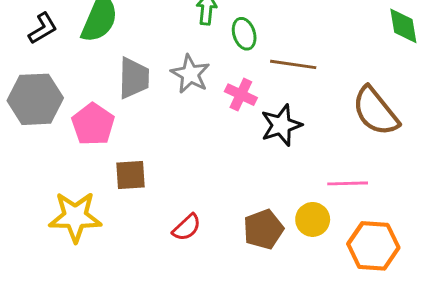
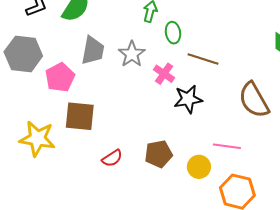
brown square: (130, 175) -> (80, 116), size x1.4
brown pentagon: (263, 229) -> (159, 154), moved

